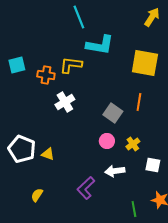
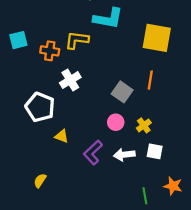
white pentagon: (22, 149) -> (40, 107), moved
yellow triangle: (48, 154) -> (62, 136), moved
white square: (153, 165) -> (155, 151), moved
purple L-shape: (86, 188) -> (93, 152), moved

